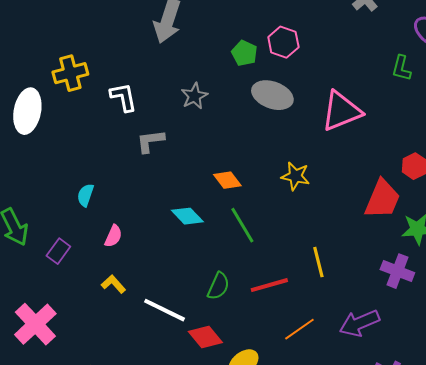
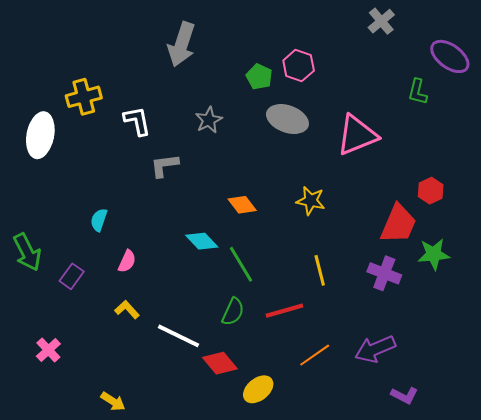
green line: (242, 225) -> (241, 264), moved
yellow line: (318, 262) -> (320, 270), moved
purple cross: (397, 271) -> (384, 273), moved
pink cross: (35, 324) -> (48, 350), size x0.6

